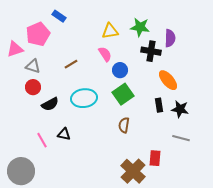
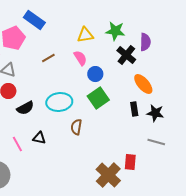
blue rectangle: (59, 16) -> (34, 20), size x1.5
black cross: (151, 51) -> (126, 55), turned 30
brown line: (71, 64) -> (48, 58), moved
brown semicircle: (124, 125) -> (76, 127), moved

